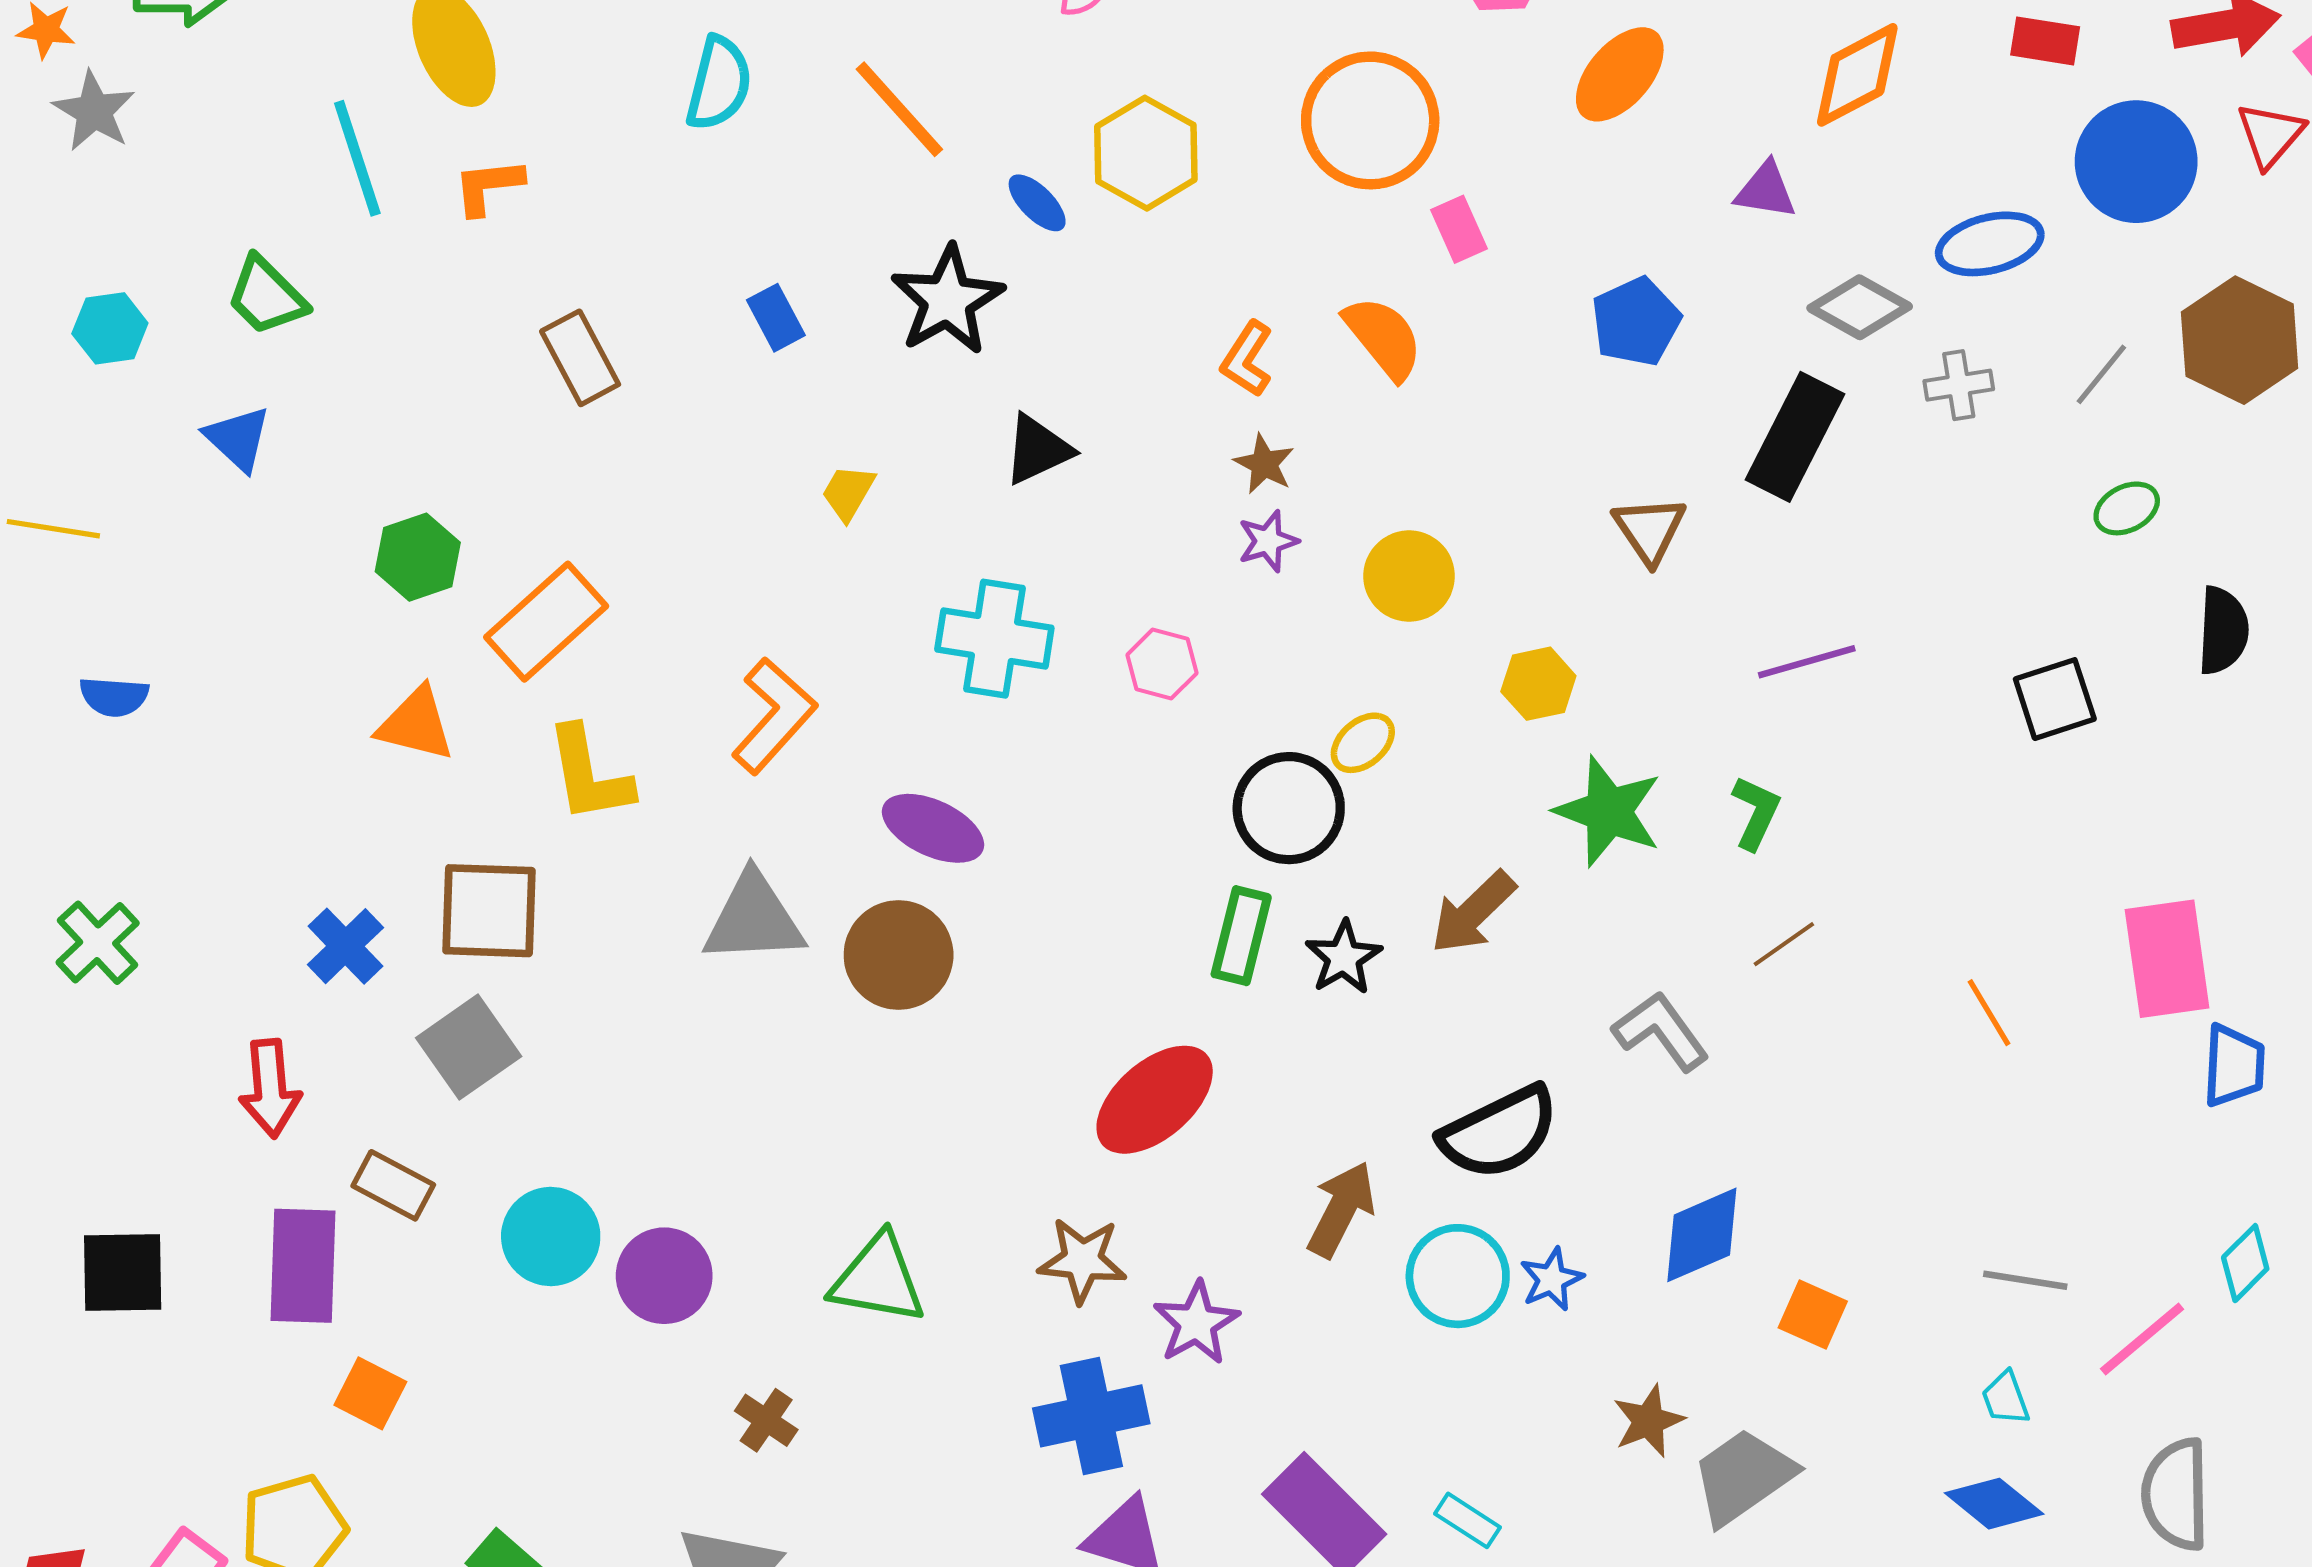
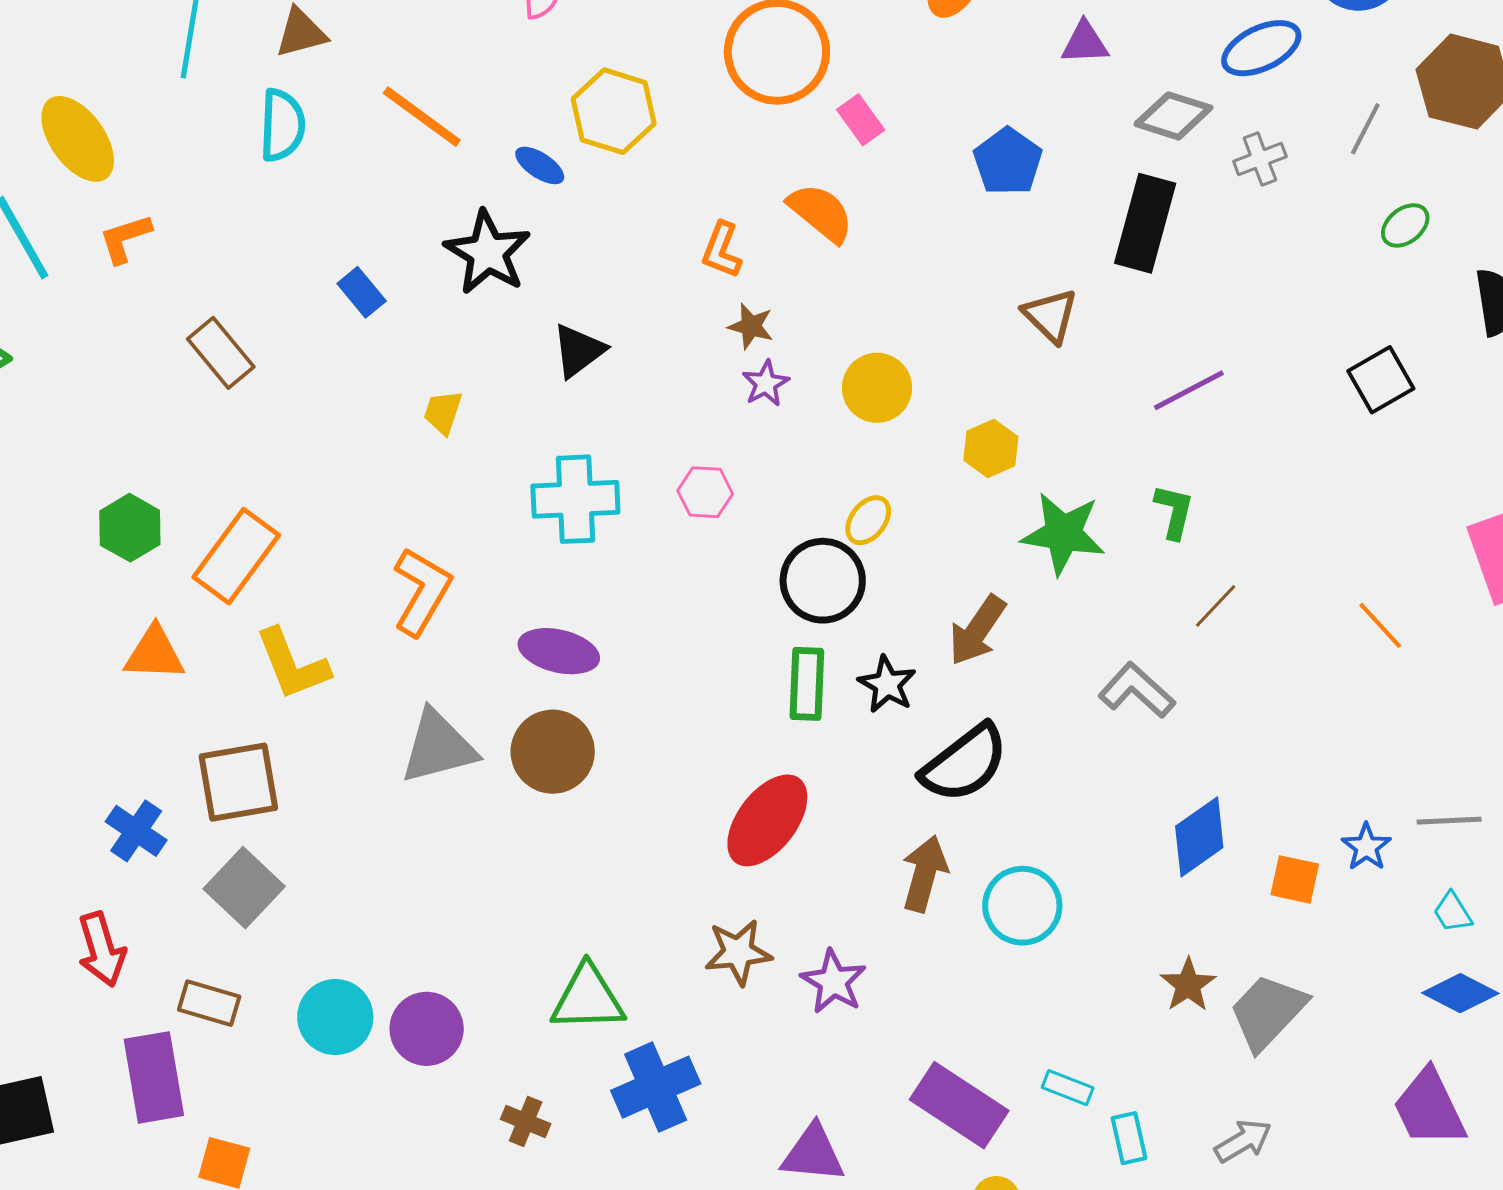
black semicircle: (1499, 1133) -> (965, 763), moved
blue star: (1552, 1279) -> (1366, 847), moved
blue cross: (1091, 1416) -> (656, 1087), moved

